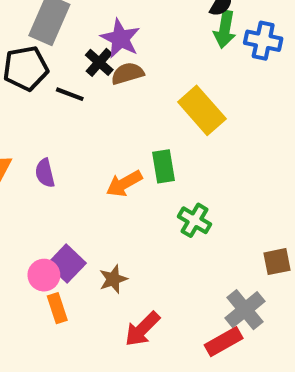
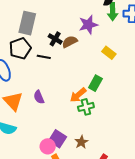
purple star: (120, 39) -> (88, 25), moved, turned -30
yellow rectangle: (202, 110) -> (109, 53), size x0.6
green rectangle: (163, 166) -> (95, 83), turned 49
green cross: (195, 220) -> (86, 107), moved, turned -35

